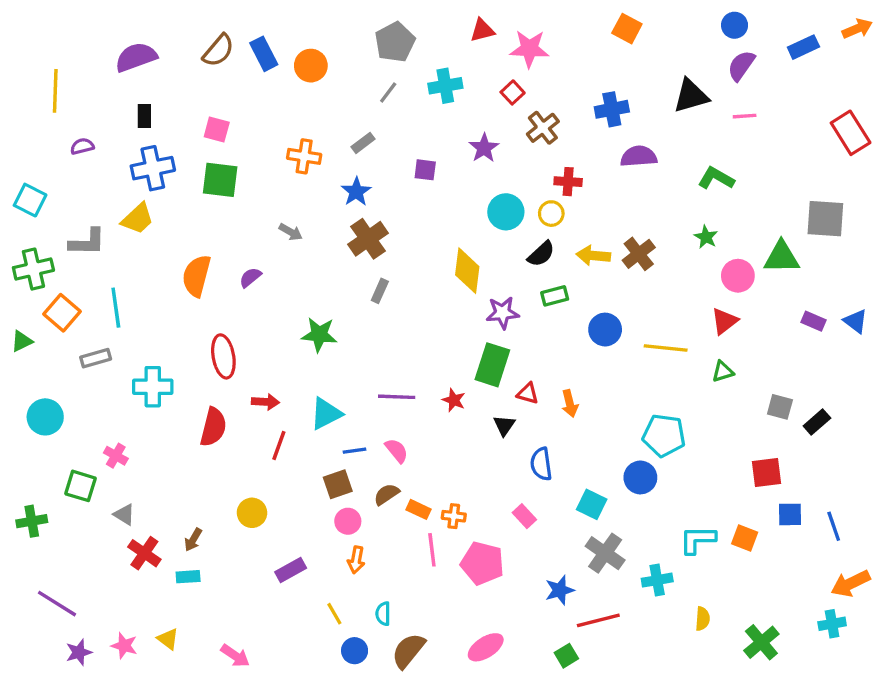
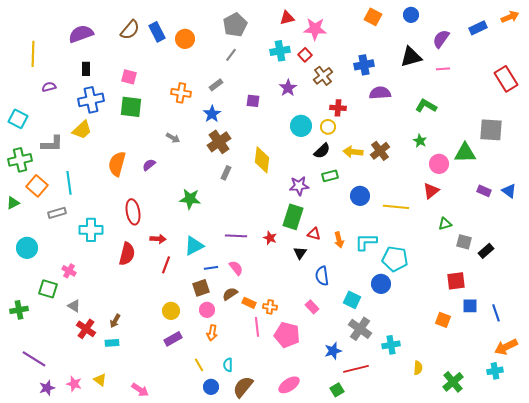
blue circle: (735, 25) -> (411, 15), moved
cyan cross: (445, 86) -> (280, 51), moved
yellow diamond: (467, 271) -> (262, 160), moved
green triangle: (723, 372) -> (445, 224), moved
yellow circle: (252, 513) -> (171, 311), moved
cyan L-shape: (698, 540) -> (366, 242), moved

